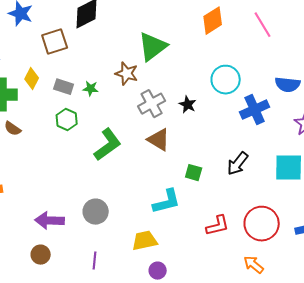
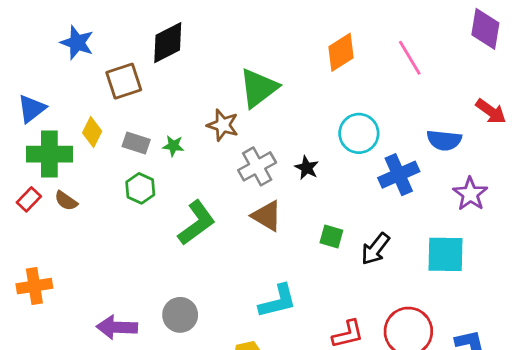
green square: (194, 173) -> (331, 237), moved

